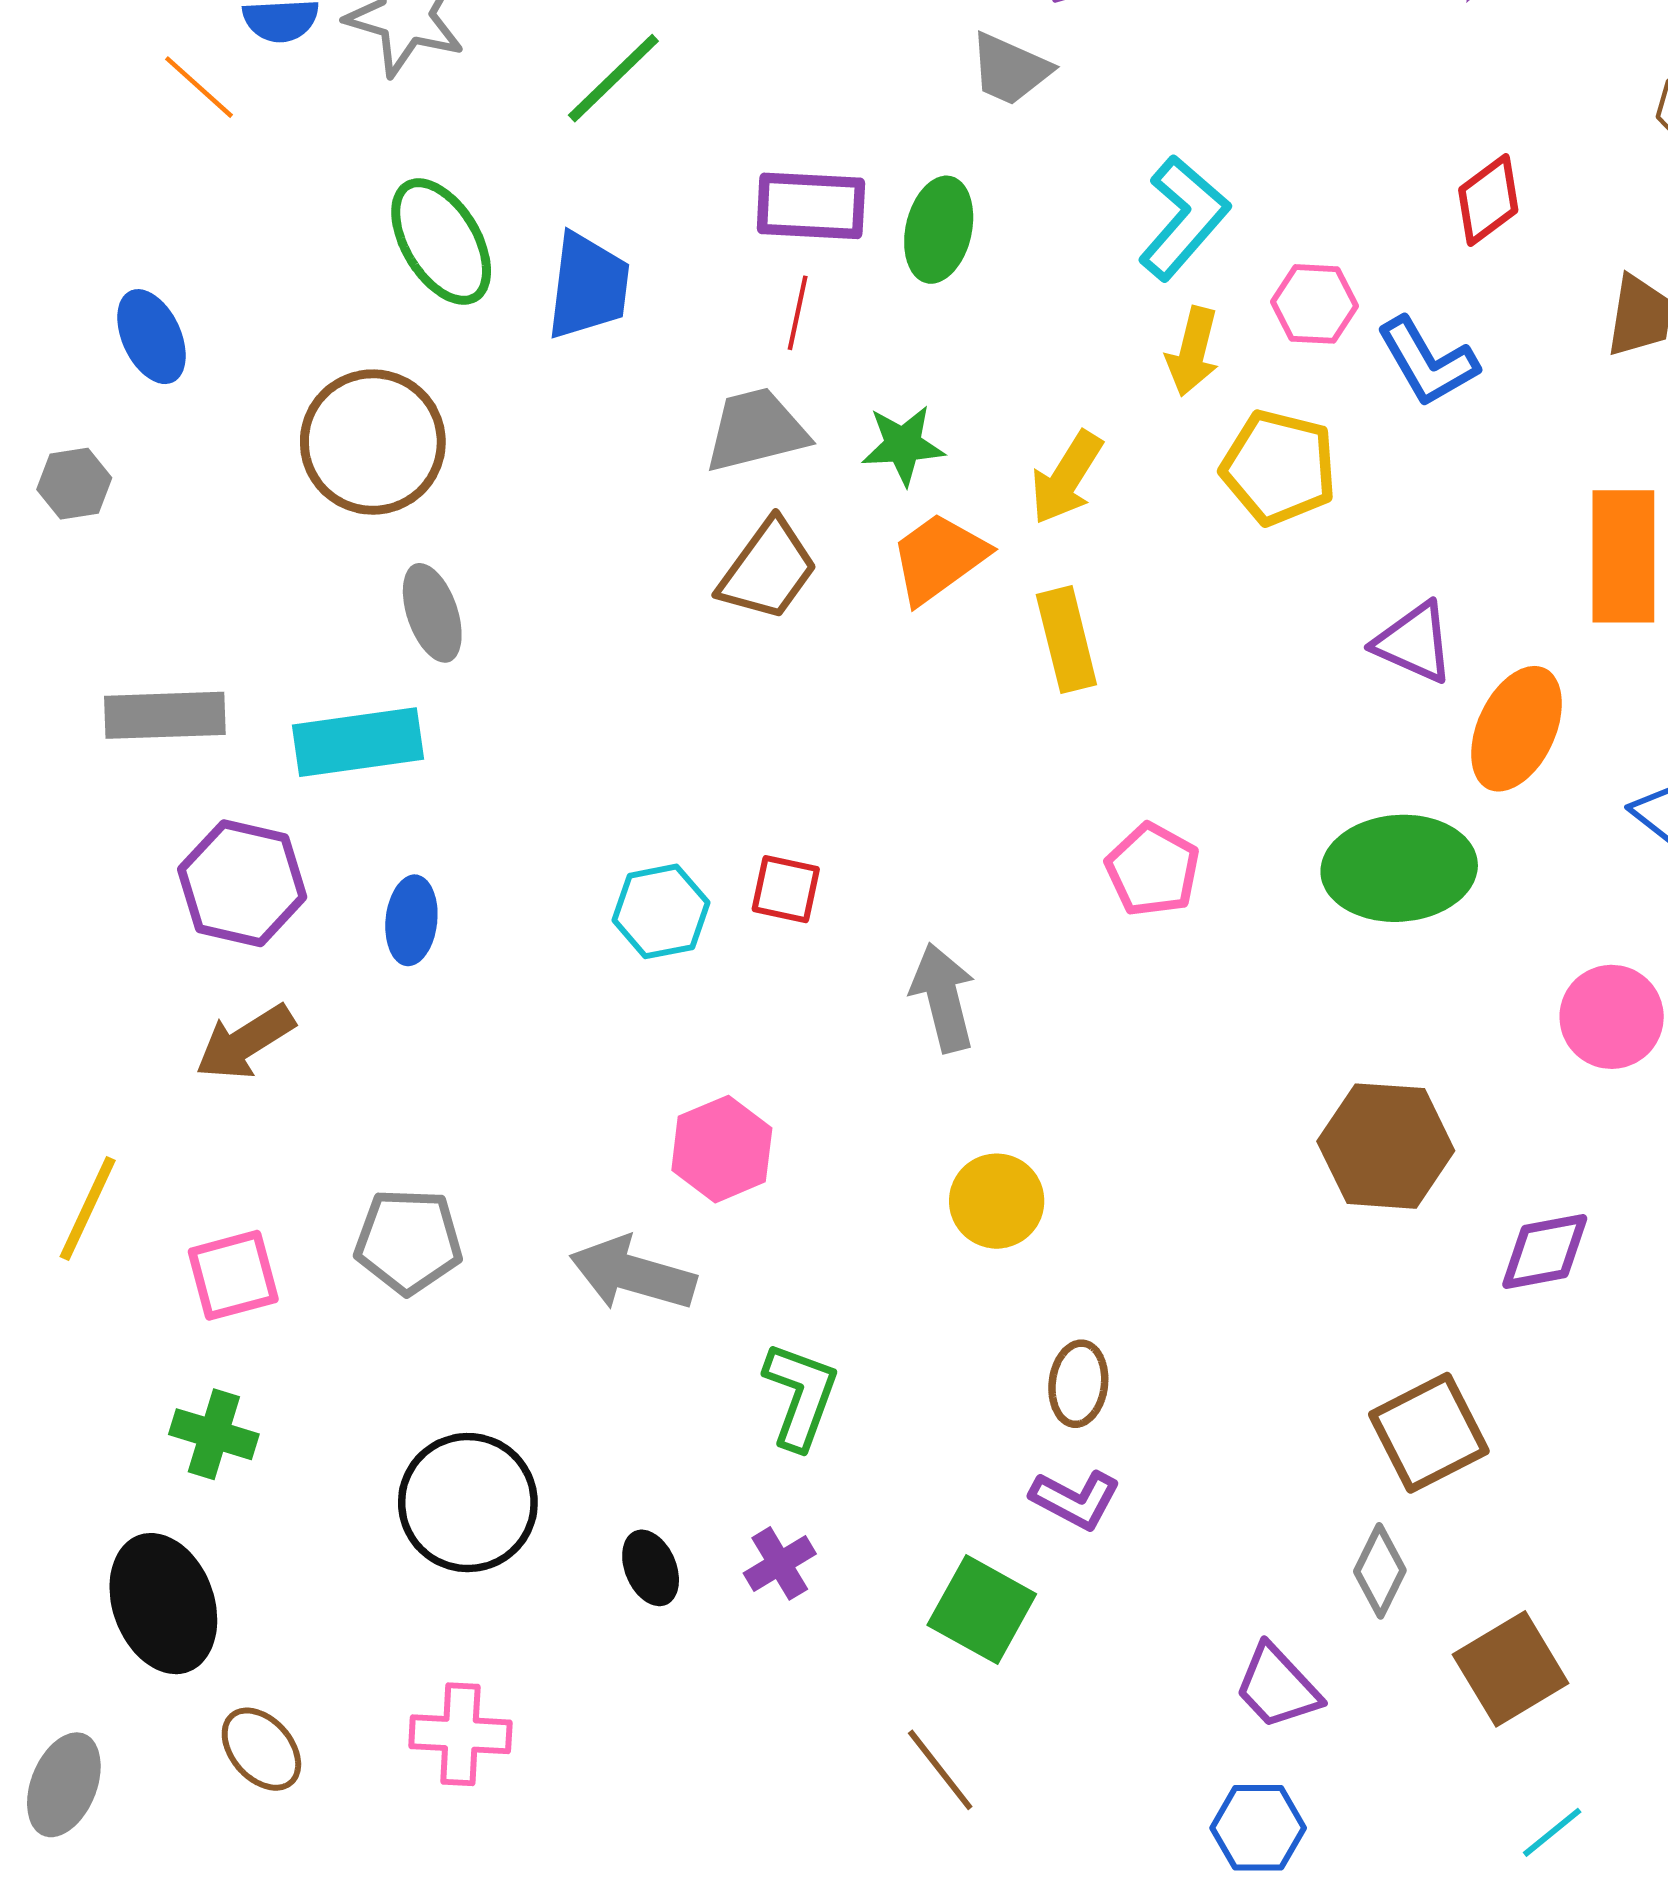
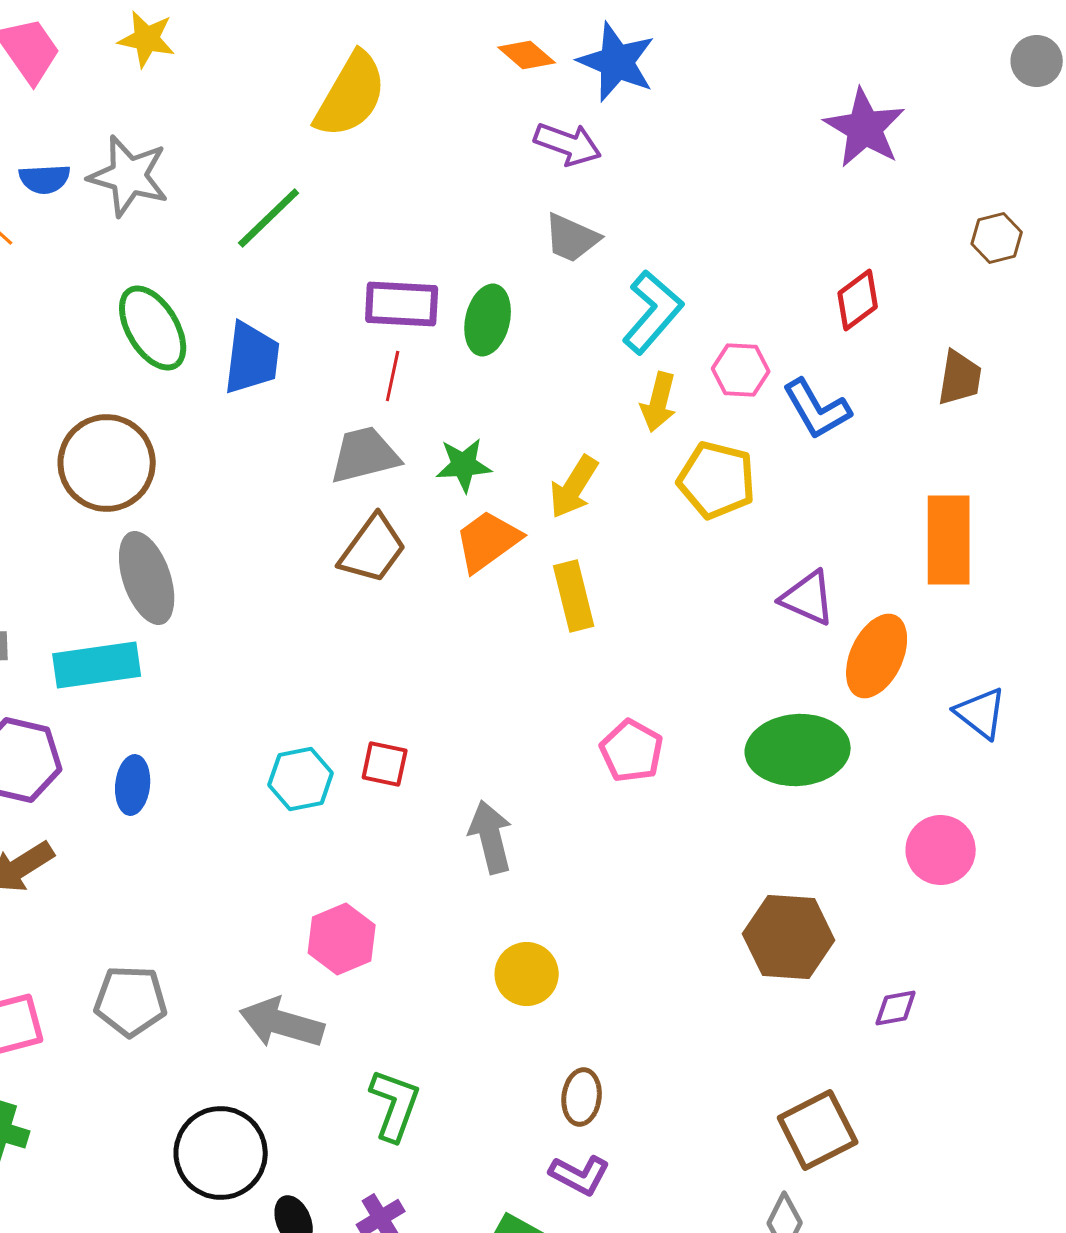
gray trapezoid: (1010, 69) -> (572, 238), moved
gray ellipse: (432, 613) -> (147, 578), size x1.4
purple diamond: (1545, 1252) -> (896, 1008), size x0.7
black circle: (468, 1503) -> (221, 1153), moved

